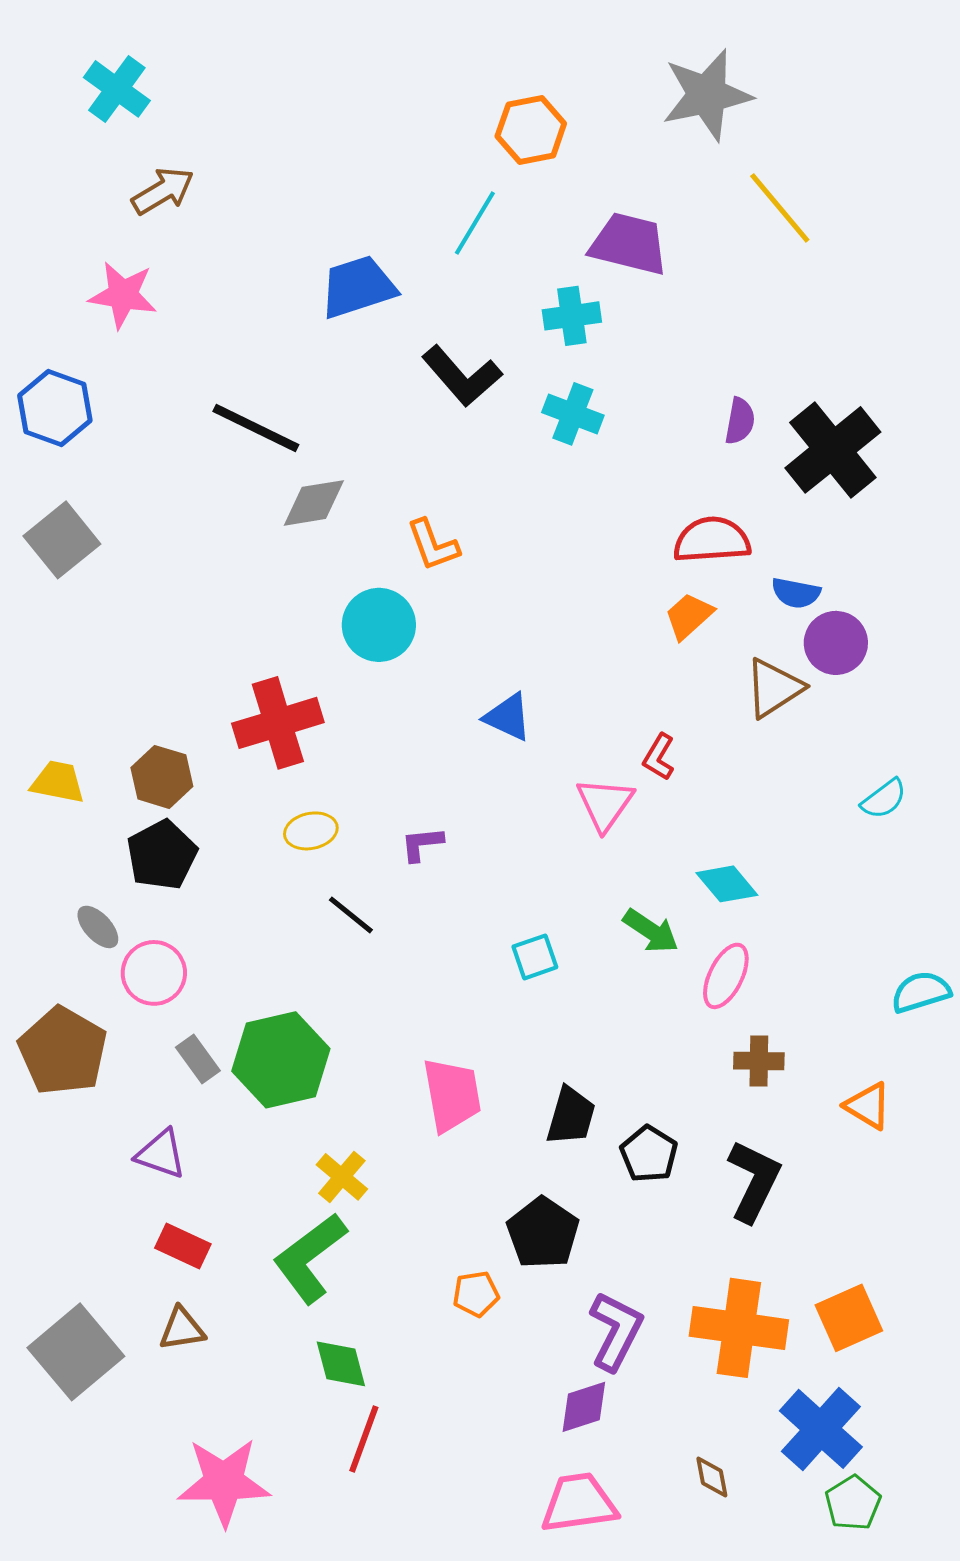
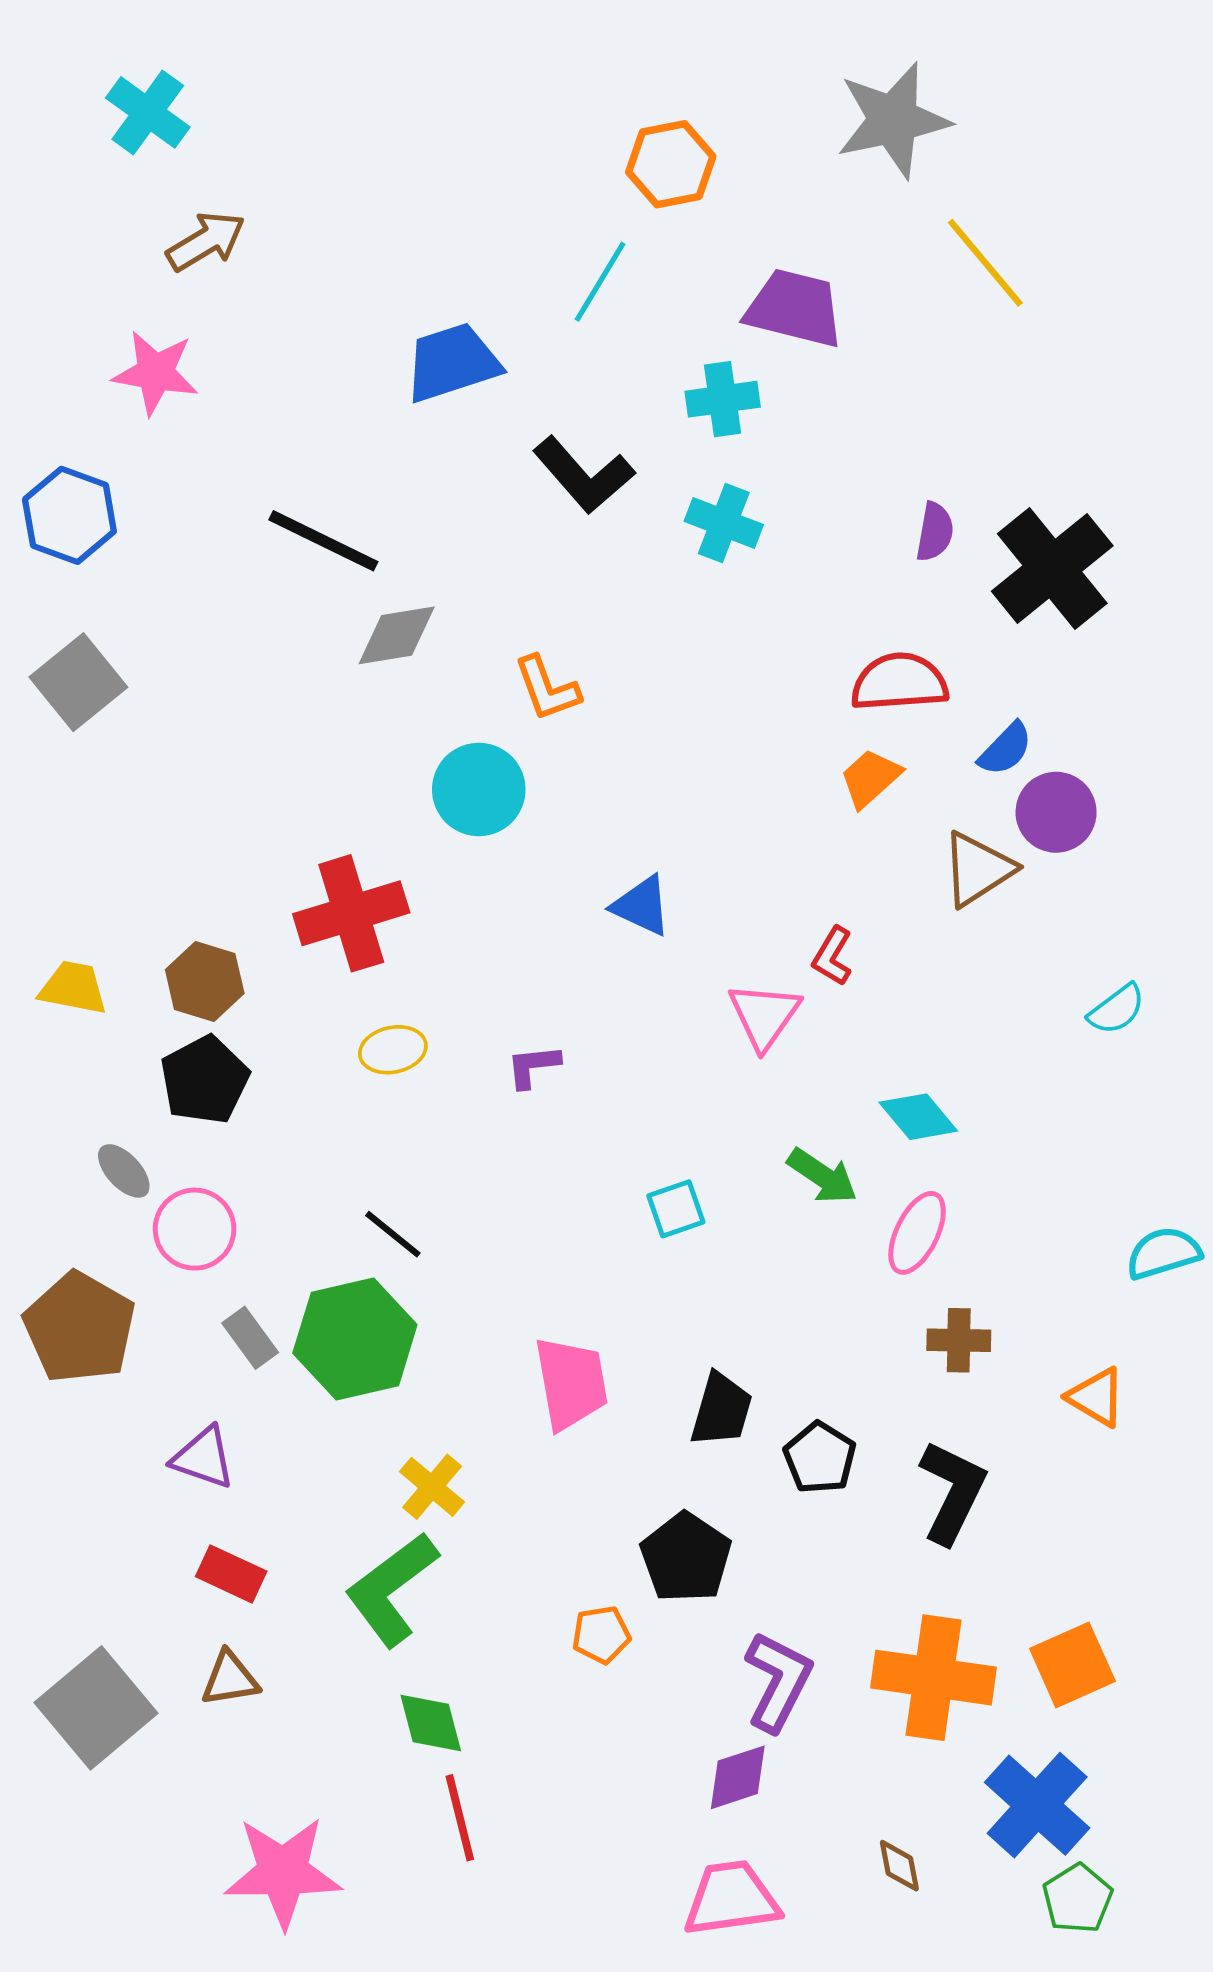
blue semicircle: (796, 593) -> (1006, 749), turned -57
black line: (351, 915) -> (393, 1234), moved
red line: (364, 1439) -> (460, 1818), turned -34

